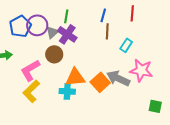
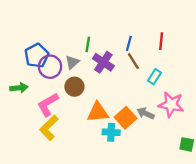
purple circle: (37, 25) -> (50, 67), moved
brown line: (107, 31) -> (133, 61), turned -35
purple cross: (67, 34) -> (103, 62), moved
gray arrow: (118, 78) -> (146, 113), size x0.7
cyan cross: (67, 91) -> (111, 132), moved

